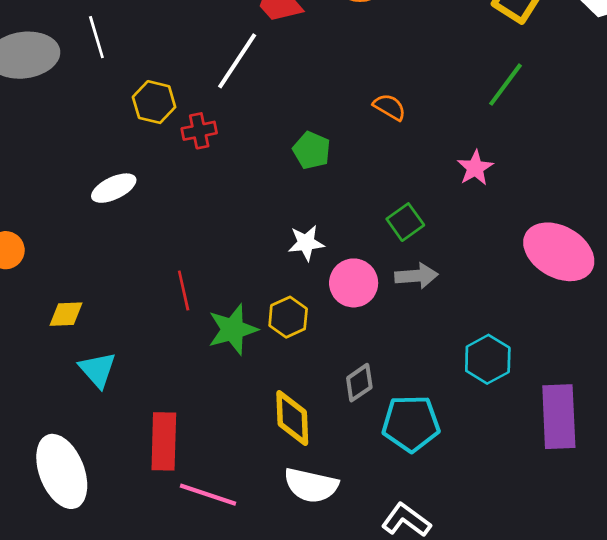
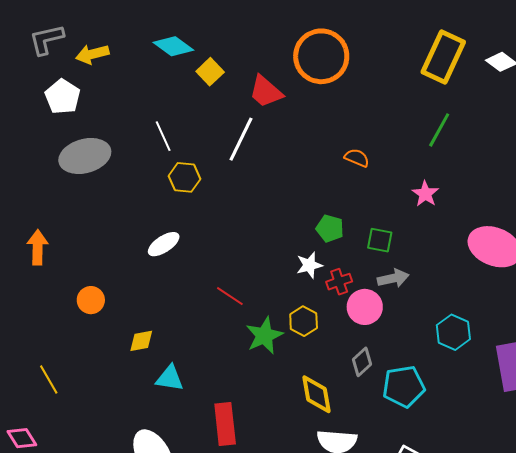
white line: (96, 37) -> (163, 136), moved
red cross: (199, 131) -> (339, 282), moved
green pentagon: (312, 150) -> (330, 228), moved
green square: (405, 222) -> (380, 240), turned -36
pink circle: (354, 283) -> (365, 307), moved
red line: (184, 291) -> (230, 296), moved, turned -36
cyan triangle: (98, 370) -> (170, 378), turned -32

